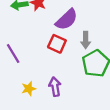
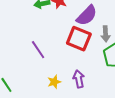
red square: (57, 44) -> (79, 39), size x1.4

